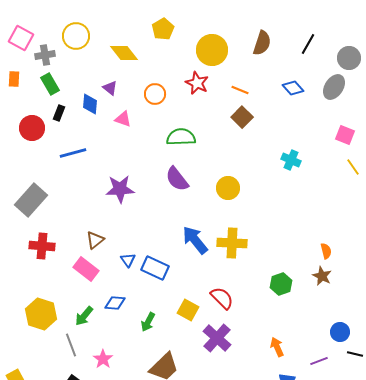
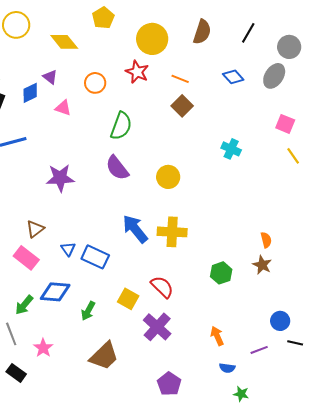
blue diamond: (90, 104) -> (30, 93), turned 60
green semicircle: (181, 137) -> (121, 126), turned 112
blue diamond: (115, 303) -> (55, 292), size x1.4

